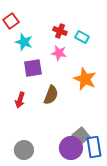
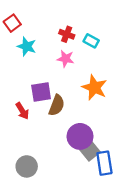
purple square: (33, 68) -> (41, 92), moved
red arrow: (20, 100) -> (22, 111), turned -49
purple circle: (71, 148) -> (80, 136), moved

